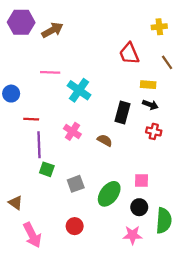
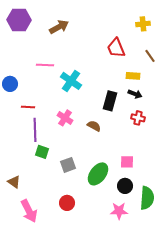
brown arrow: (52, 30) -> (59, 27), moved

